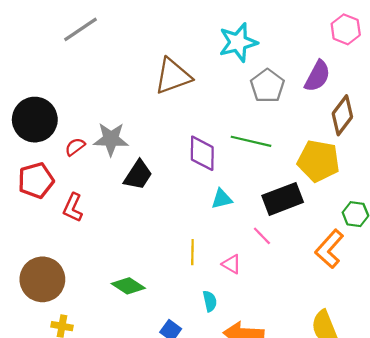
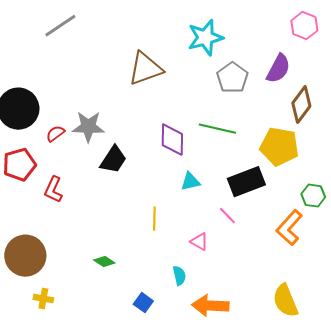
yellow line: (192, 252) -> (154, 219), moved
green diamond: (128, 286) -> (104, 262), size x0.7

